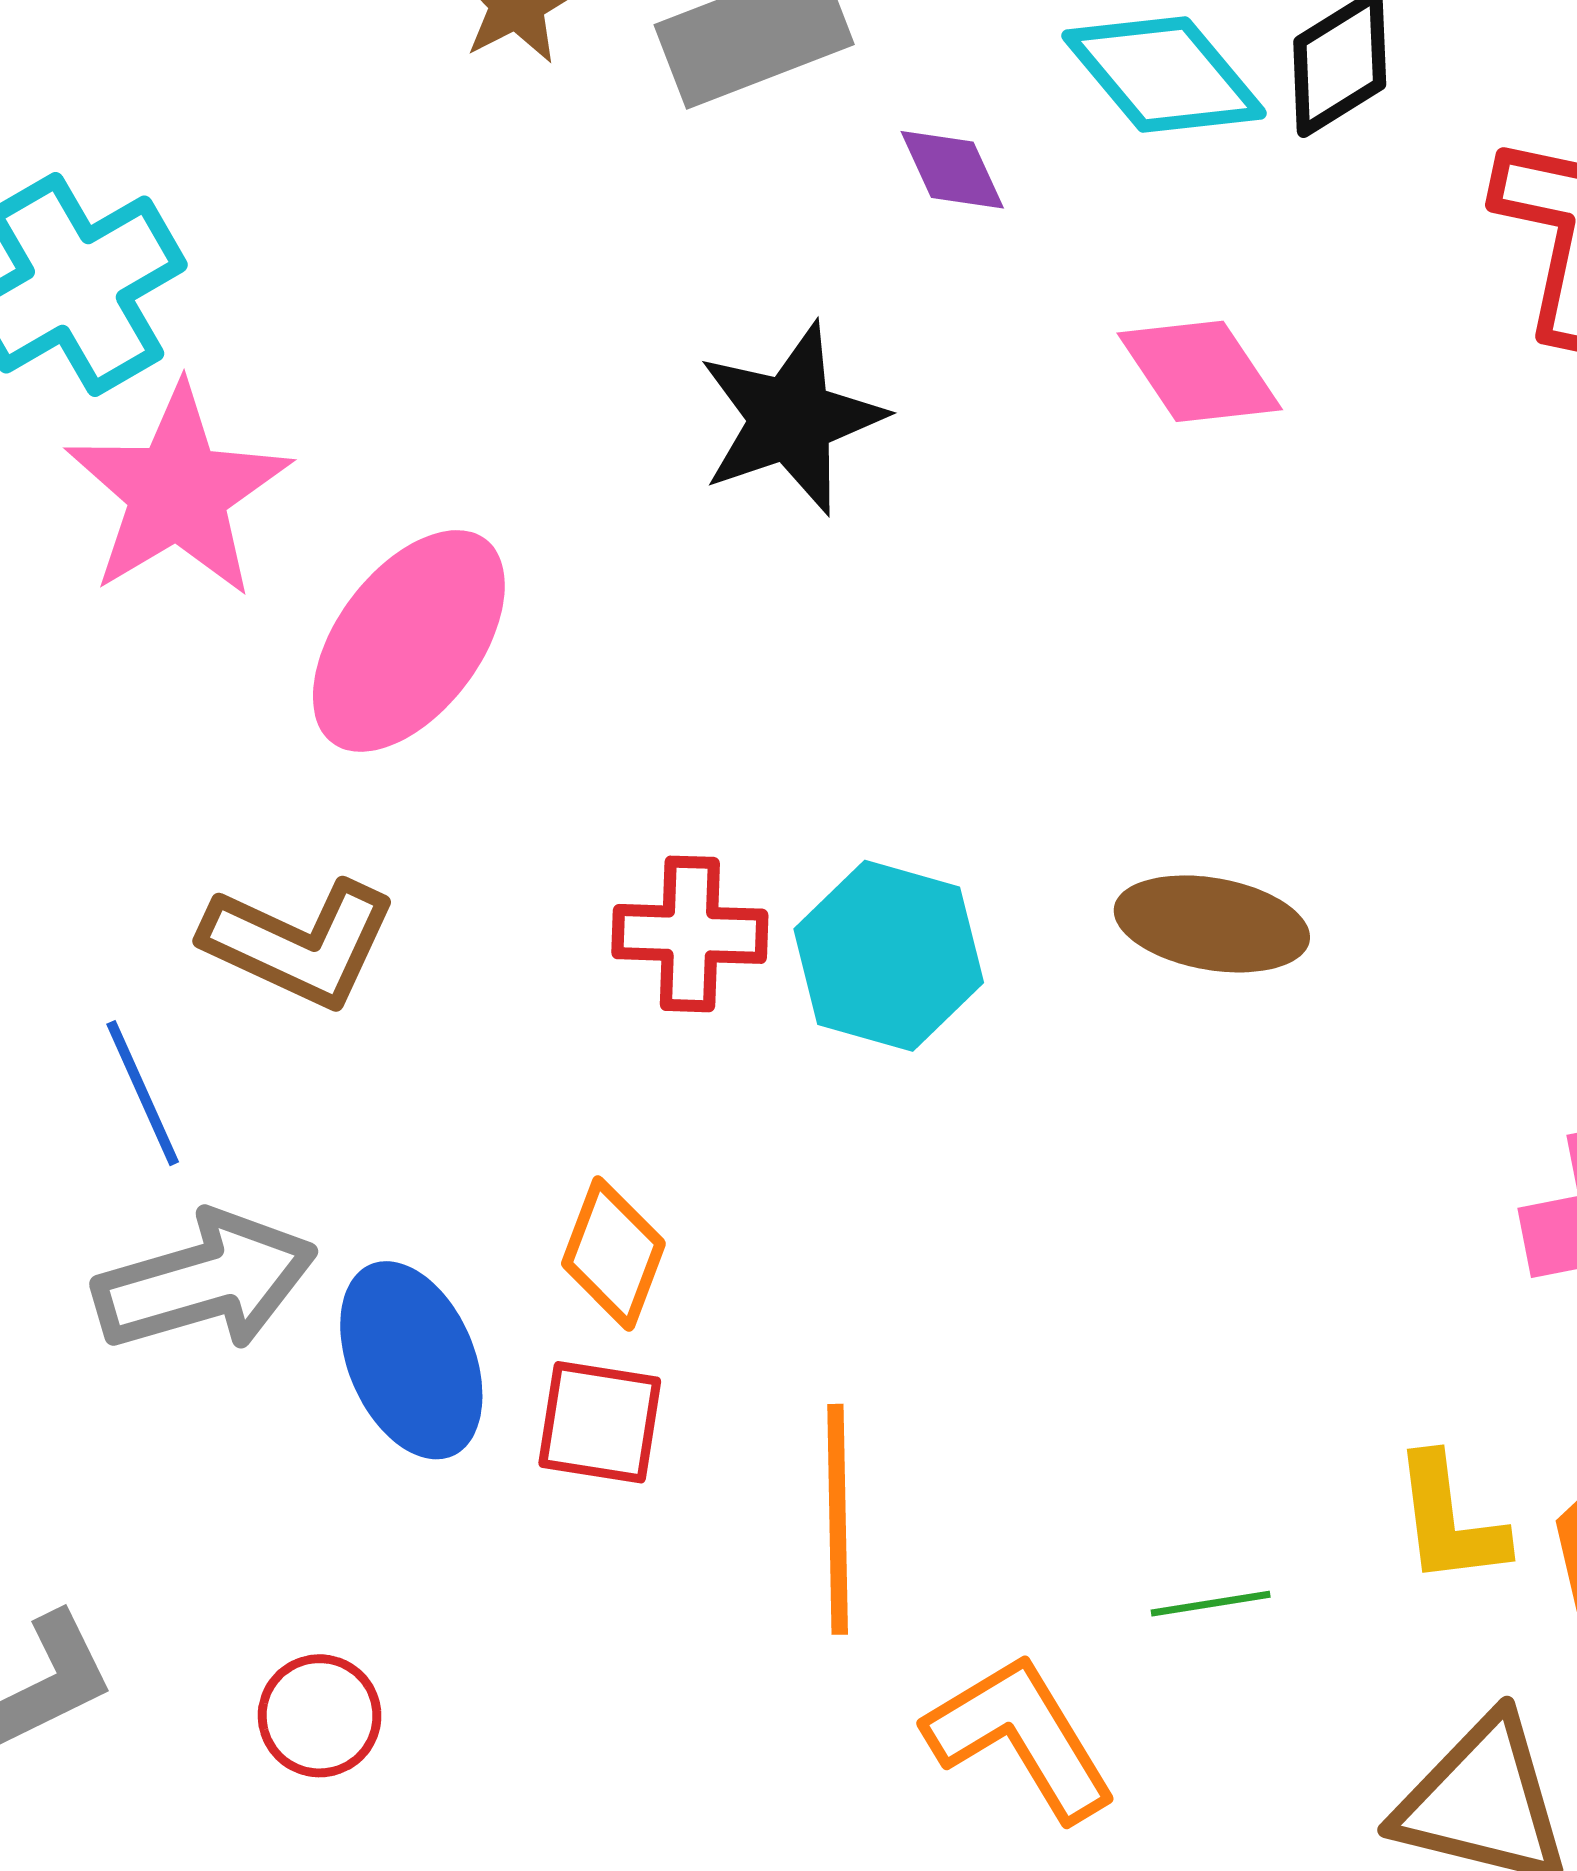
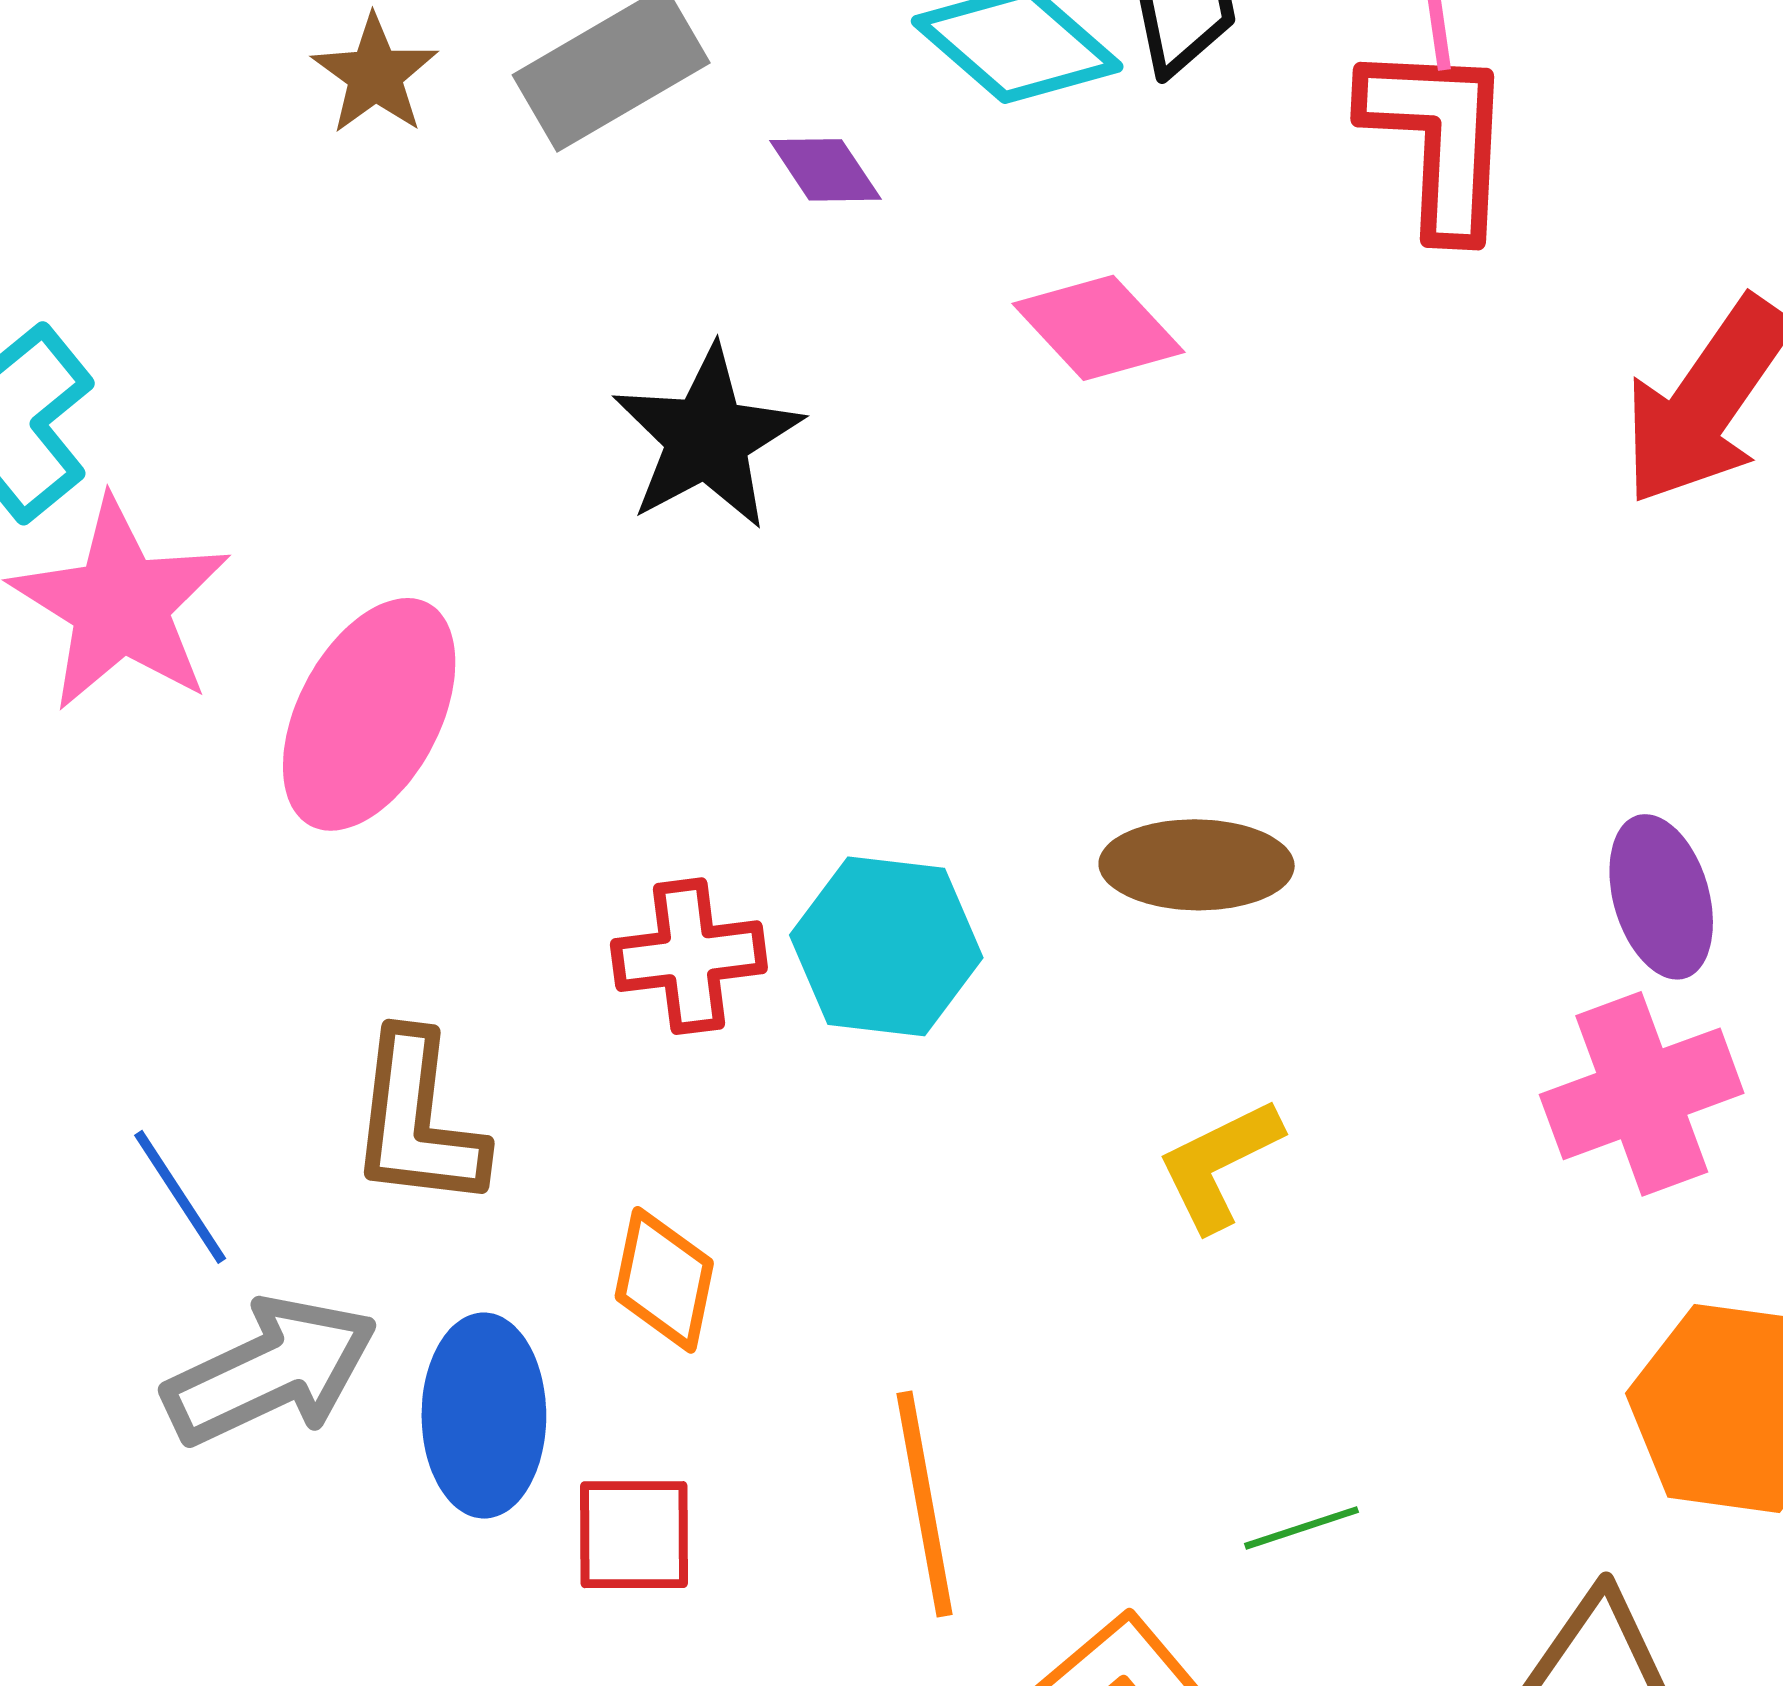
brown L-shape: (300, 943) -> (417, 1121), moved, turned 81
blue ellipse: (411, 1360) -> (484, 1416), turned 32
red square: (600, 1422) -> (634, 1535), moved
yellow L-shape: (1449, 1520) -> (1219, 1164), moved, turned 80

